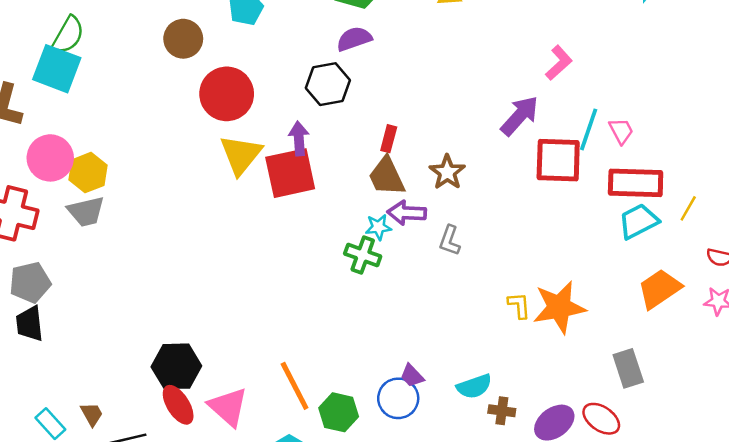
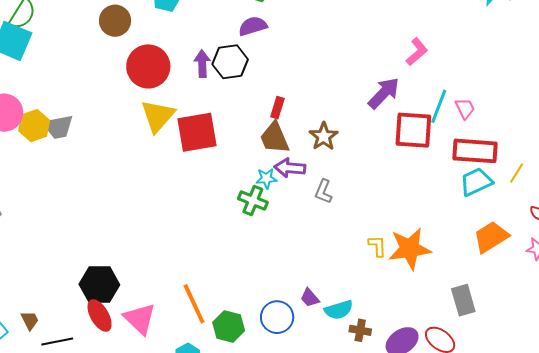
purple arrow: (299, 138) -> (202, 64), moved
gray trapezoid: (86, 211) -> (58, 127), moved
purple trapezoid: (412, 376) -> (310, 298), moved

